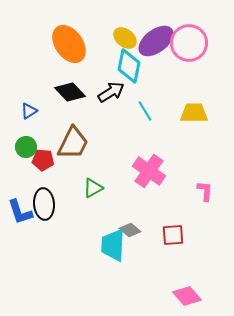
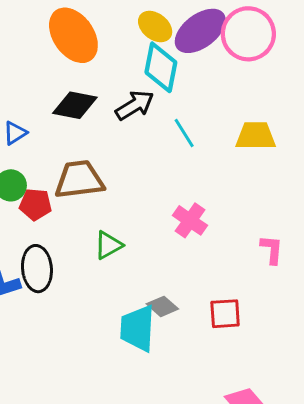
black diamond: (70, 92) -> (75, 105), turned -36
brown trapezoid: (73, 143) -> (79, 180), turned -123
pink cross: (149, 171) -> (190, 220), size x0.7

